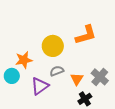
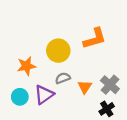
cyan circle: (12, 76) -> (20, 97), moved
black cross: (85, 99) -> (107, 109), moved

